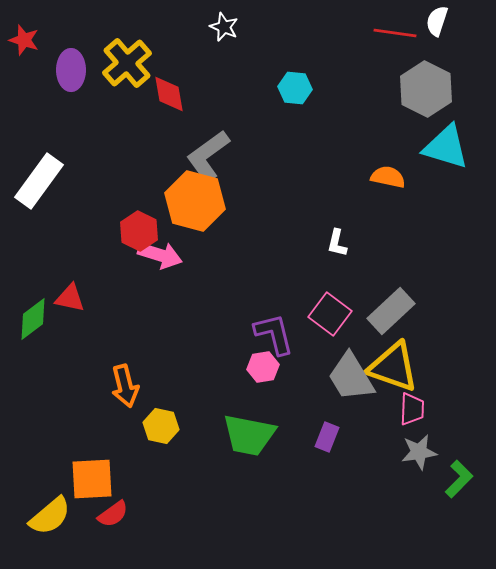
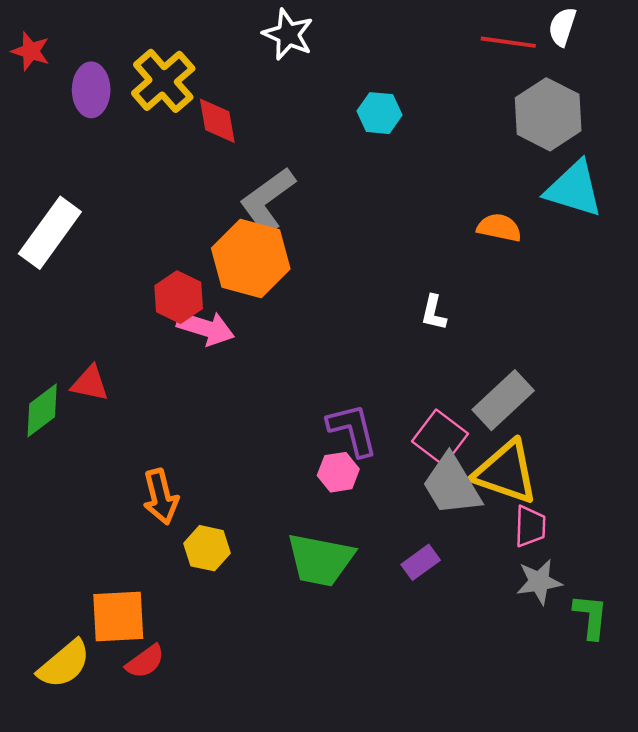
white star: (224, 27) -> (288, 34), size x1.4
pink square: (330, 314) -> (440, 437), moved
purple rectangle: (327, 437) -> (421, 562), turned 32
green L-shape: (459, 479) -> (591, 616), turned -39

